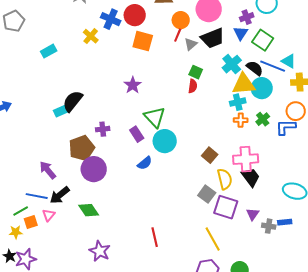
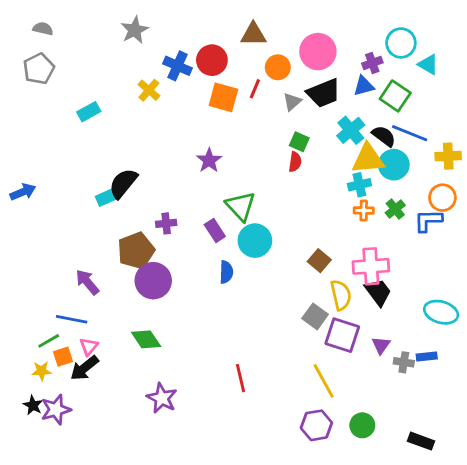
blue triangle: (241, 33) -> (364, 86), turned 42
red line: (178, 35) -> (255, 89), moved
cyan triangle: (289, 61) -> (428, 64), moved
blue semicircle: (145, 163) -> (226, 272), turned -49
black arrow: (60, 195) -> (84, 368), moved

